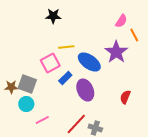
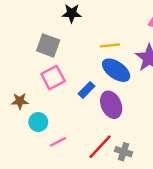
yellow line: (66, 47) -> (110, 45), moved
pink square: (50, 63) -> (53, 78), moved
gray square: (27, 84) -> (48, 45), moved

